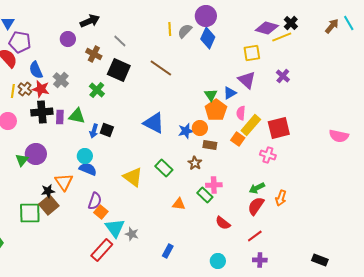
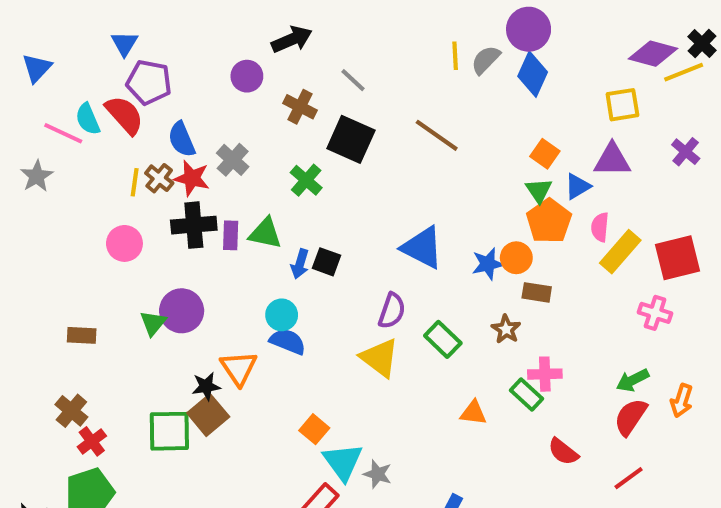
purple triangle: (247, 80) -> (612, 160), turned -42
orange square: (238, 139) -> (545, 154), moved
purple semicircle: (95, 201) -> (392, 311), moved

